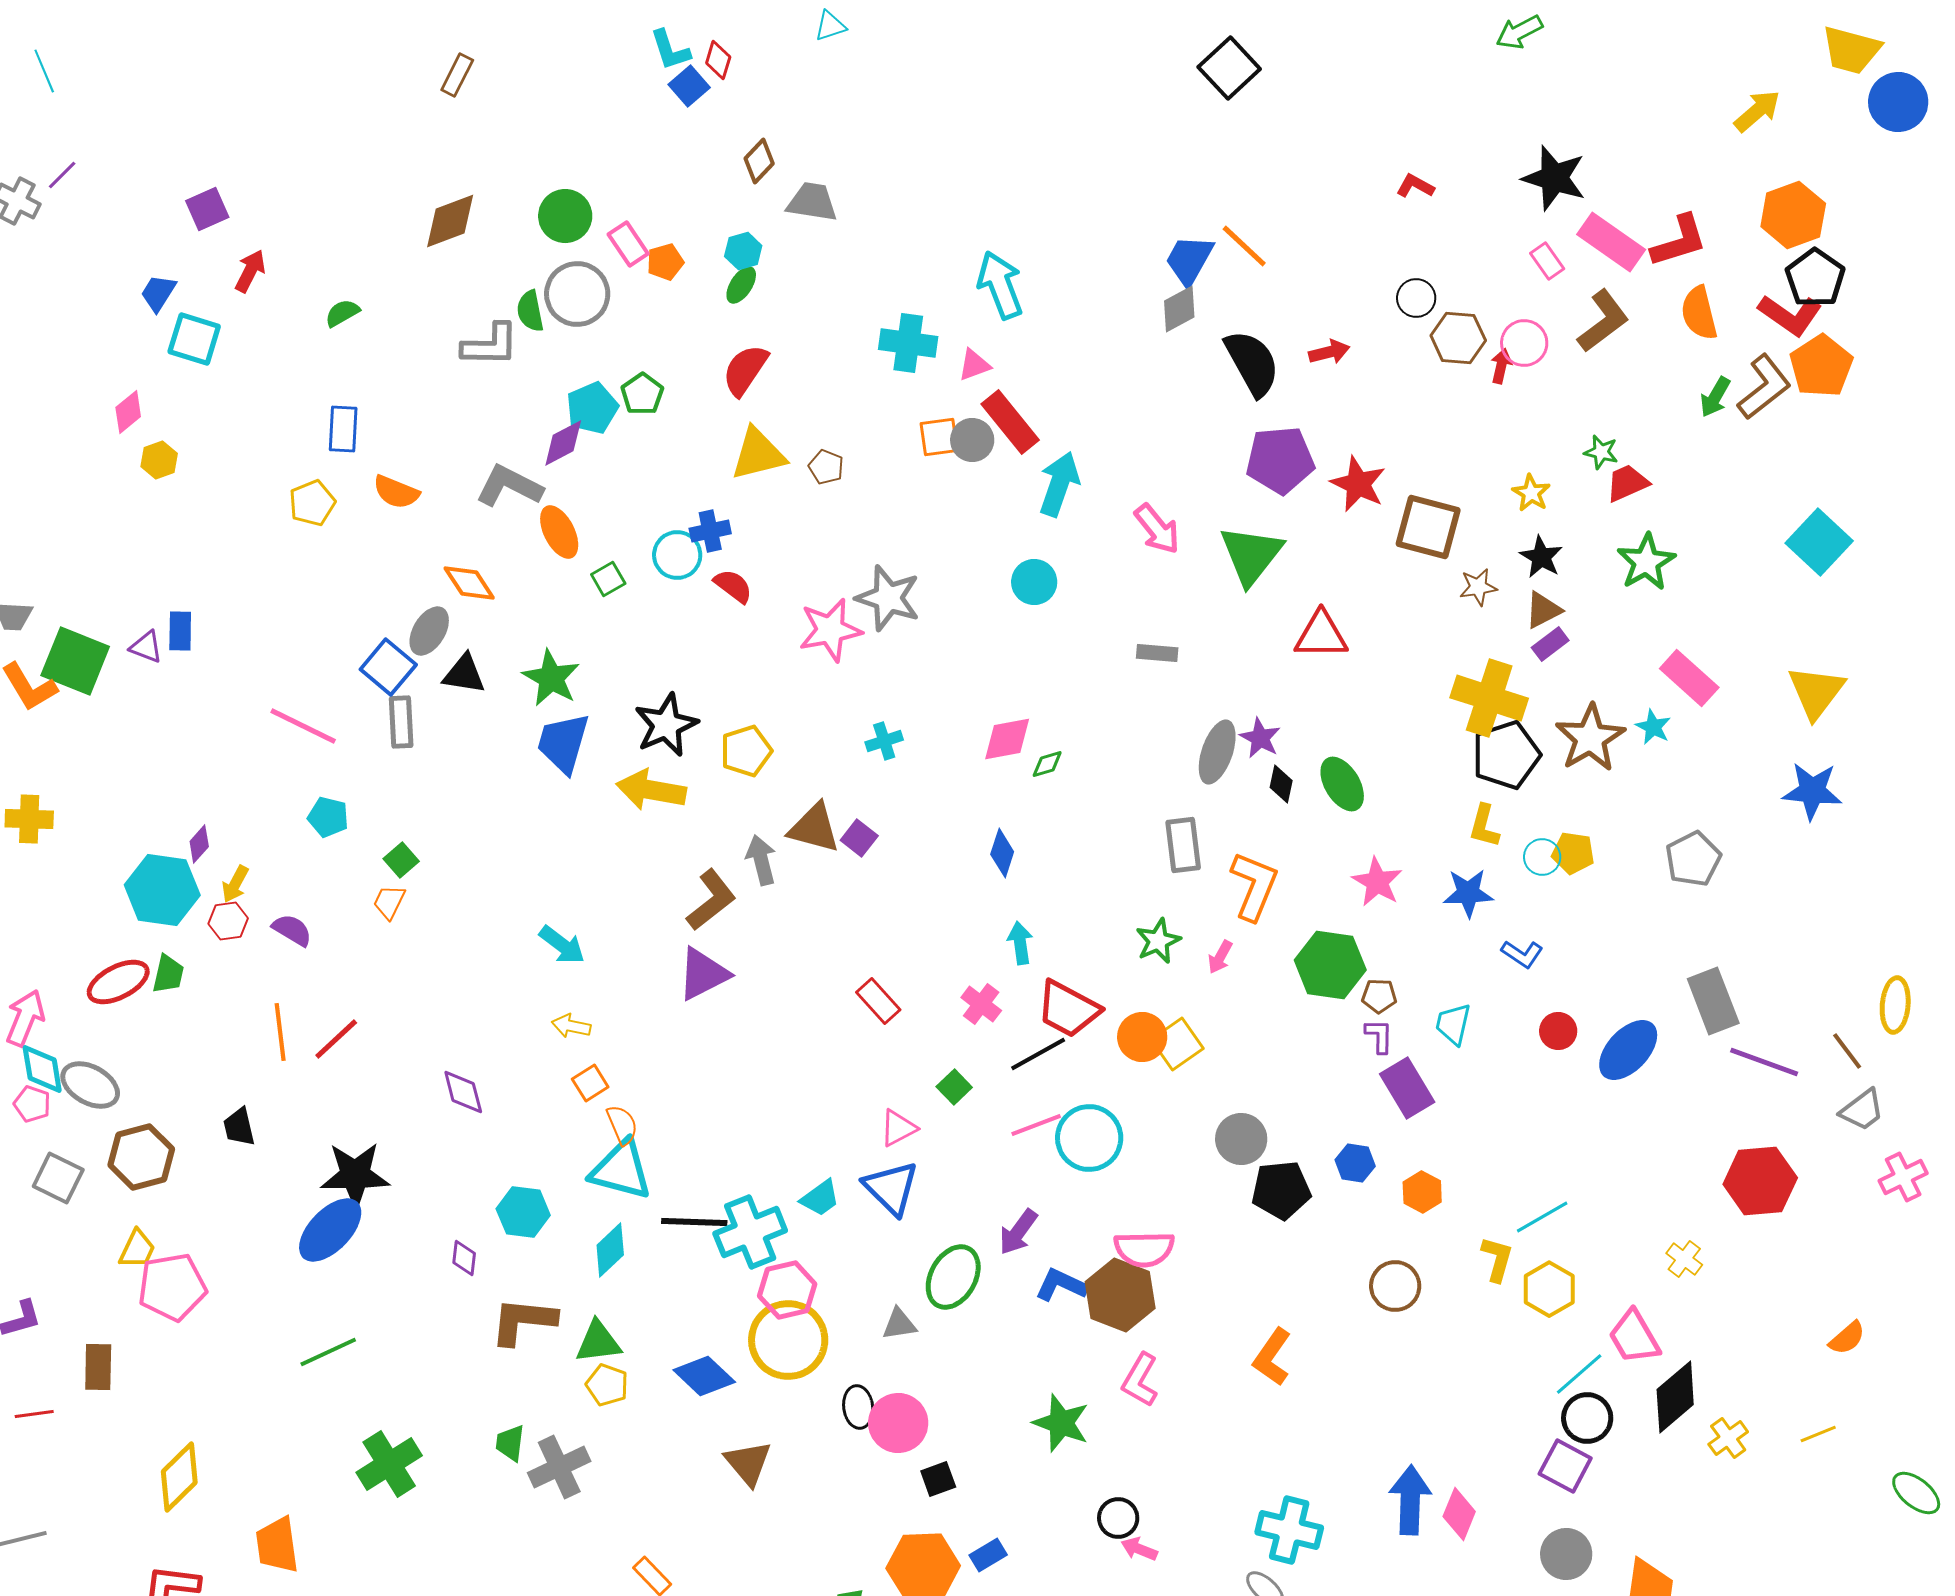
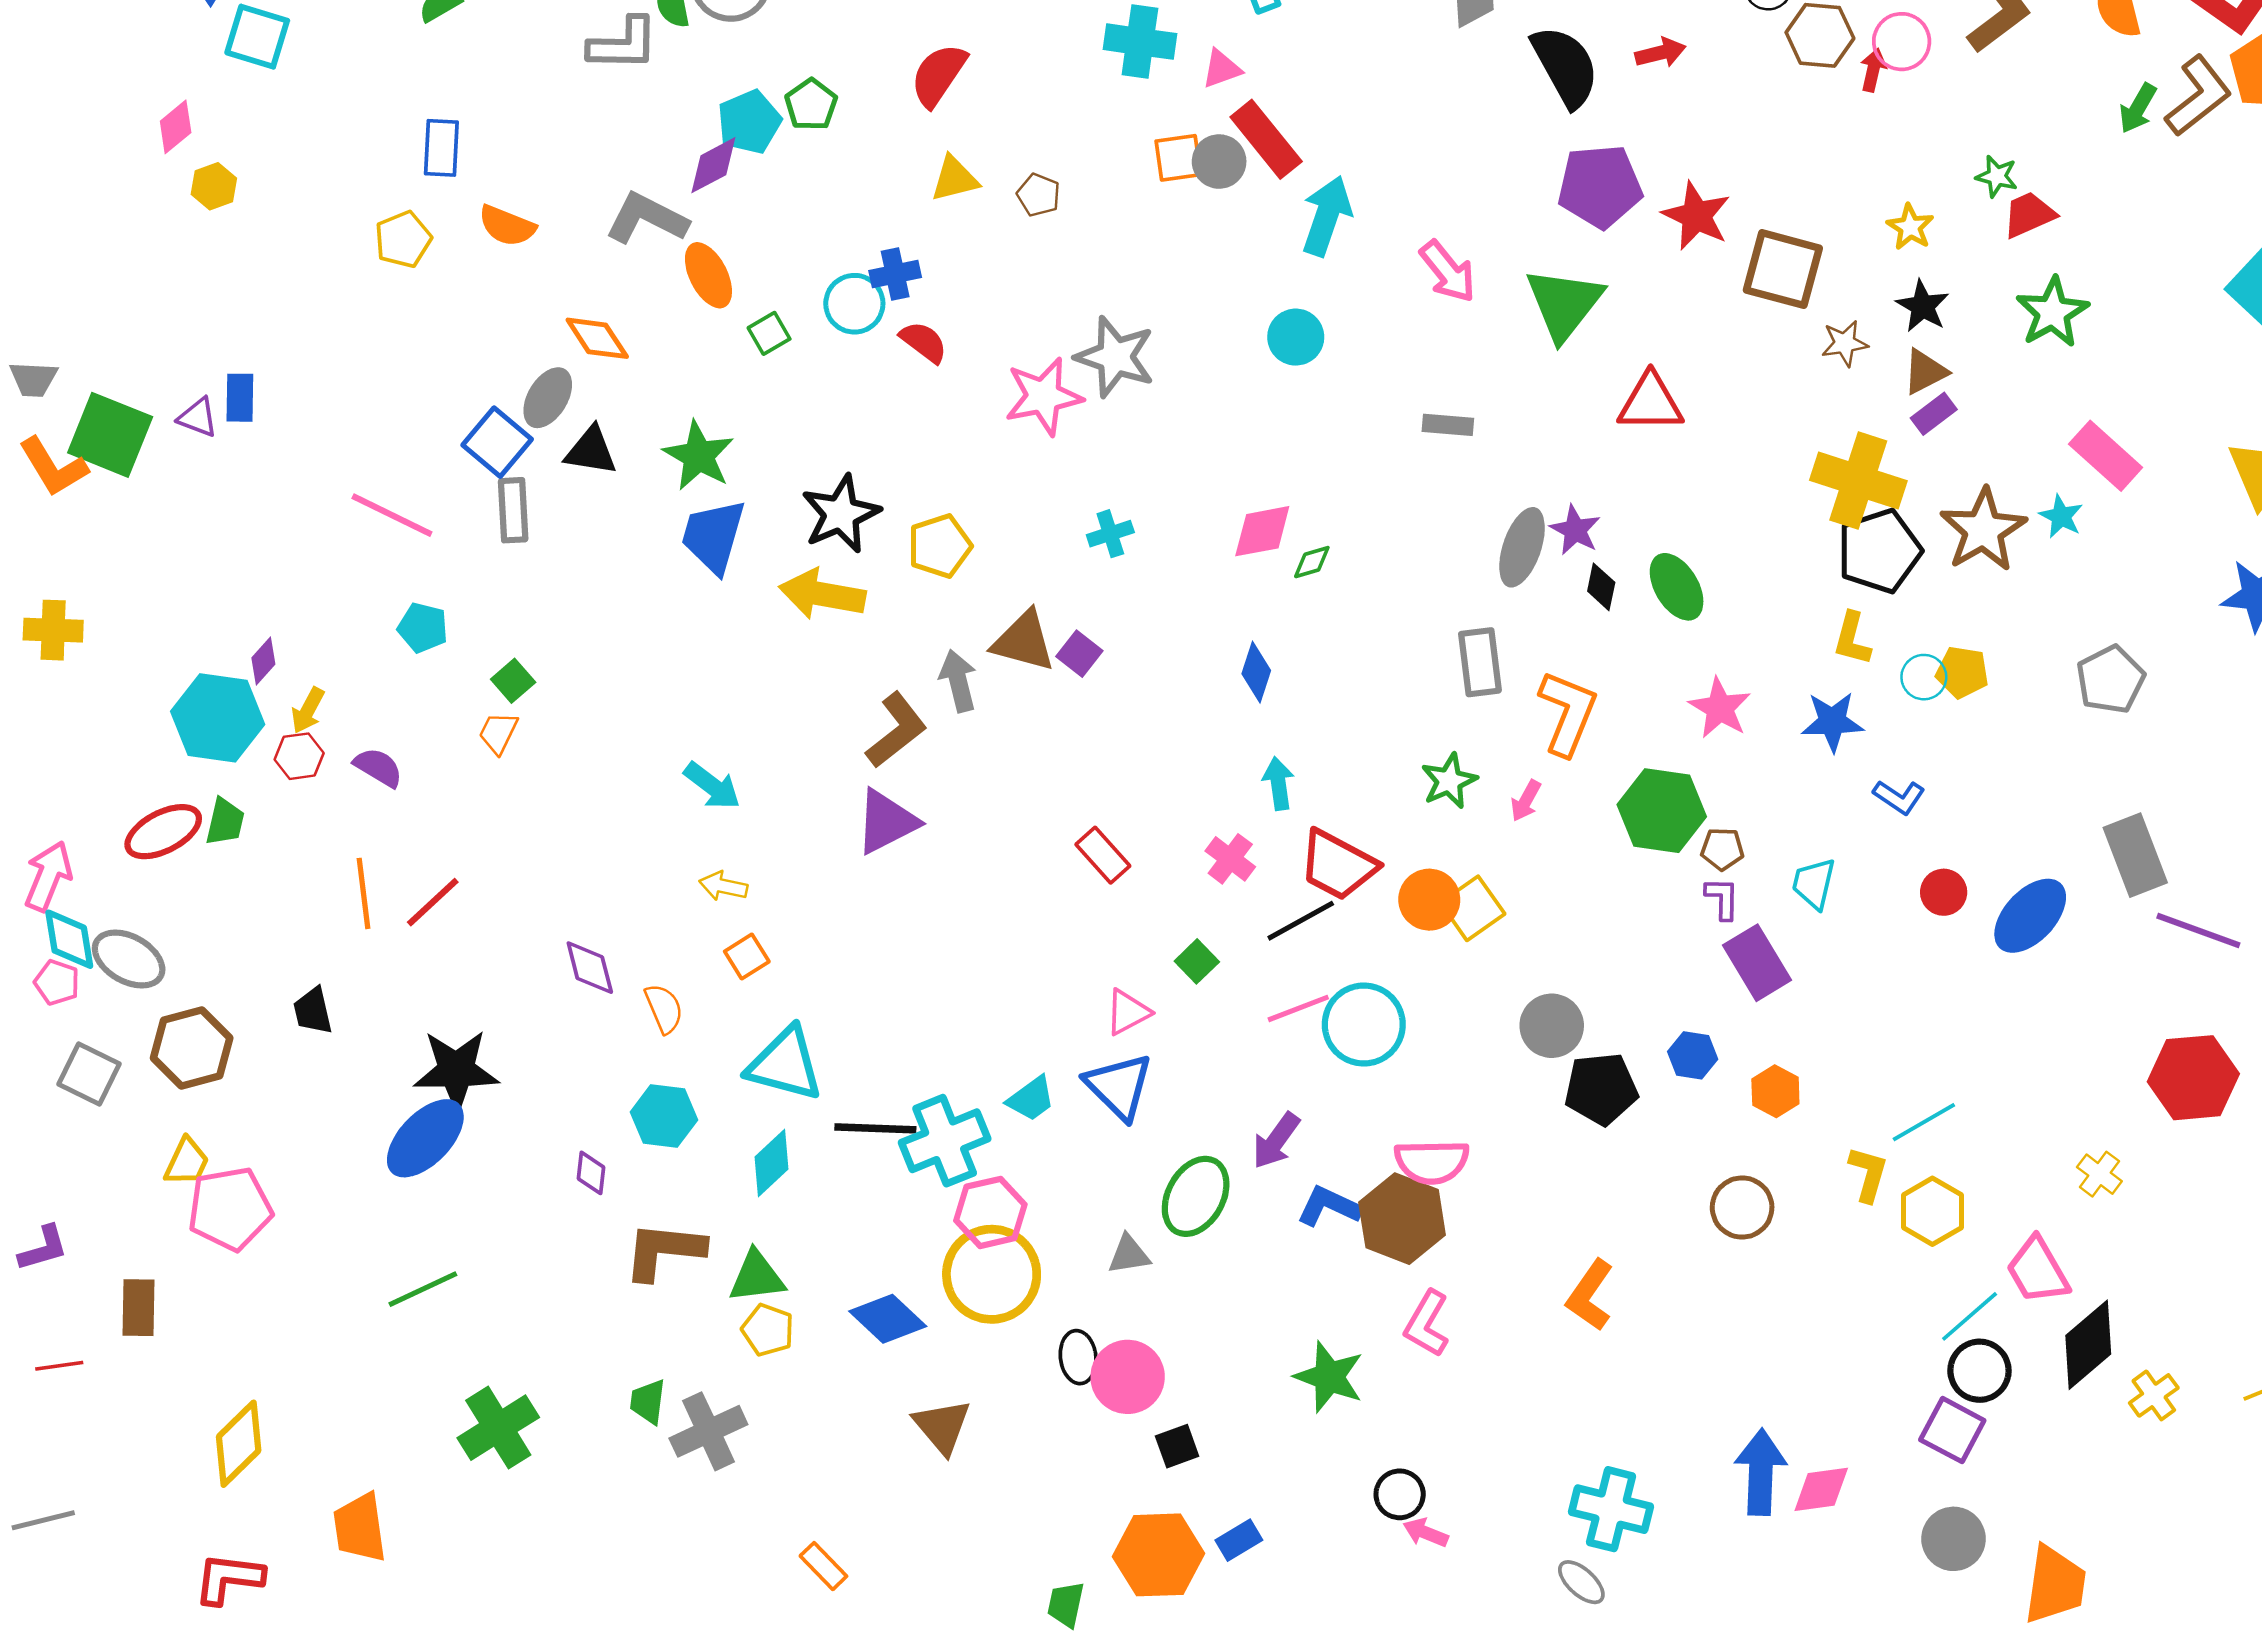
yellow triangle: (758, 454) -> (955, 179), size x0.7
orange semicircle: (622, 1125) -> (664, 1008), moved
pink diamond: (1459, 1514) -> (1821, 1489), turned 60

